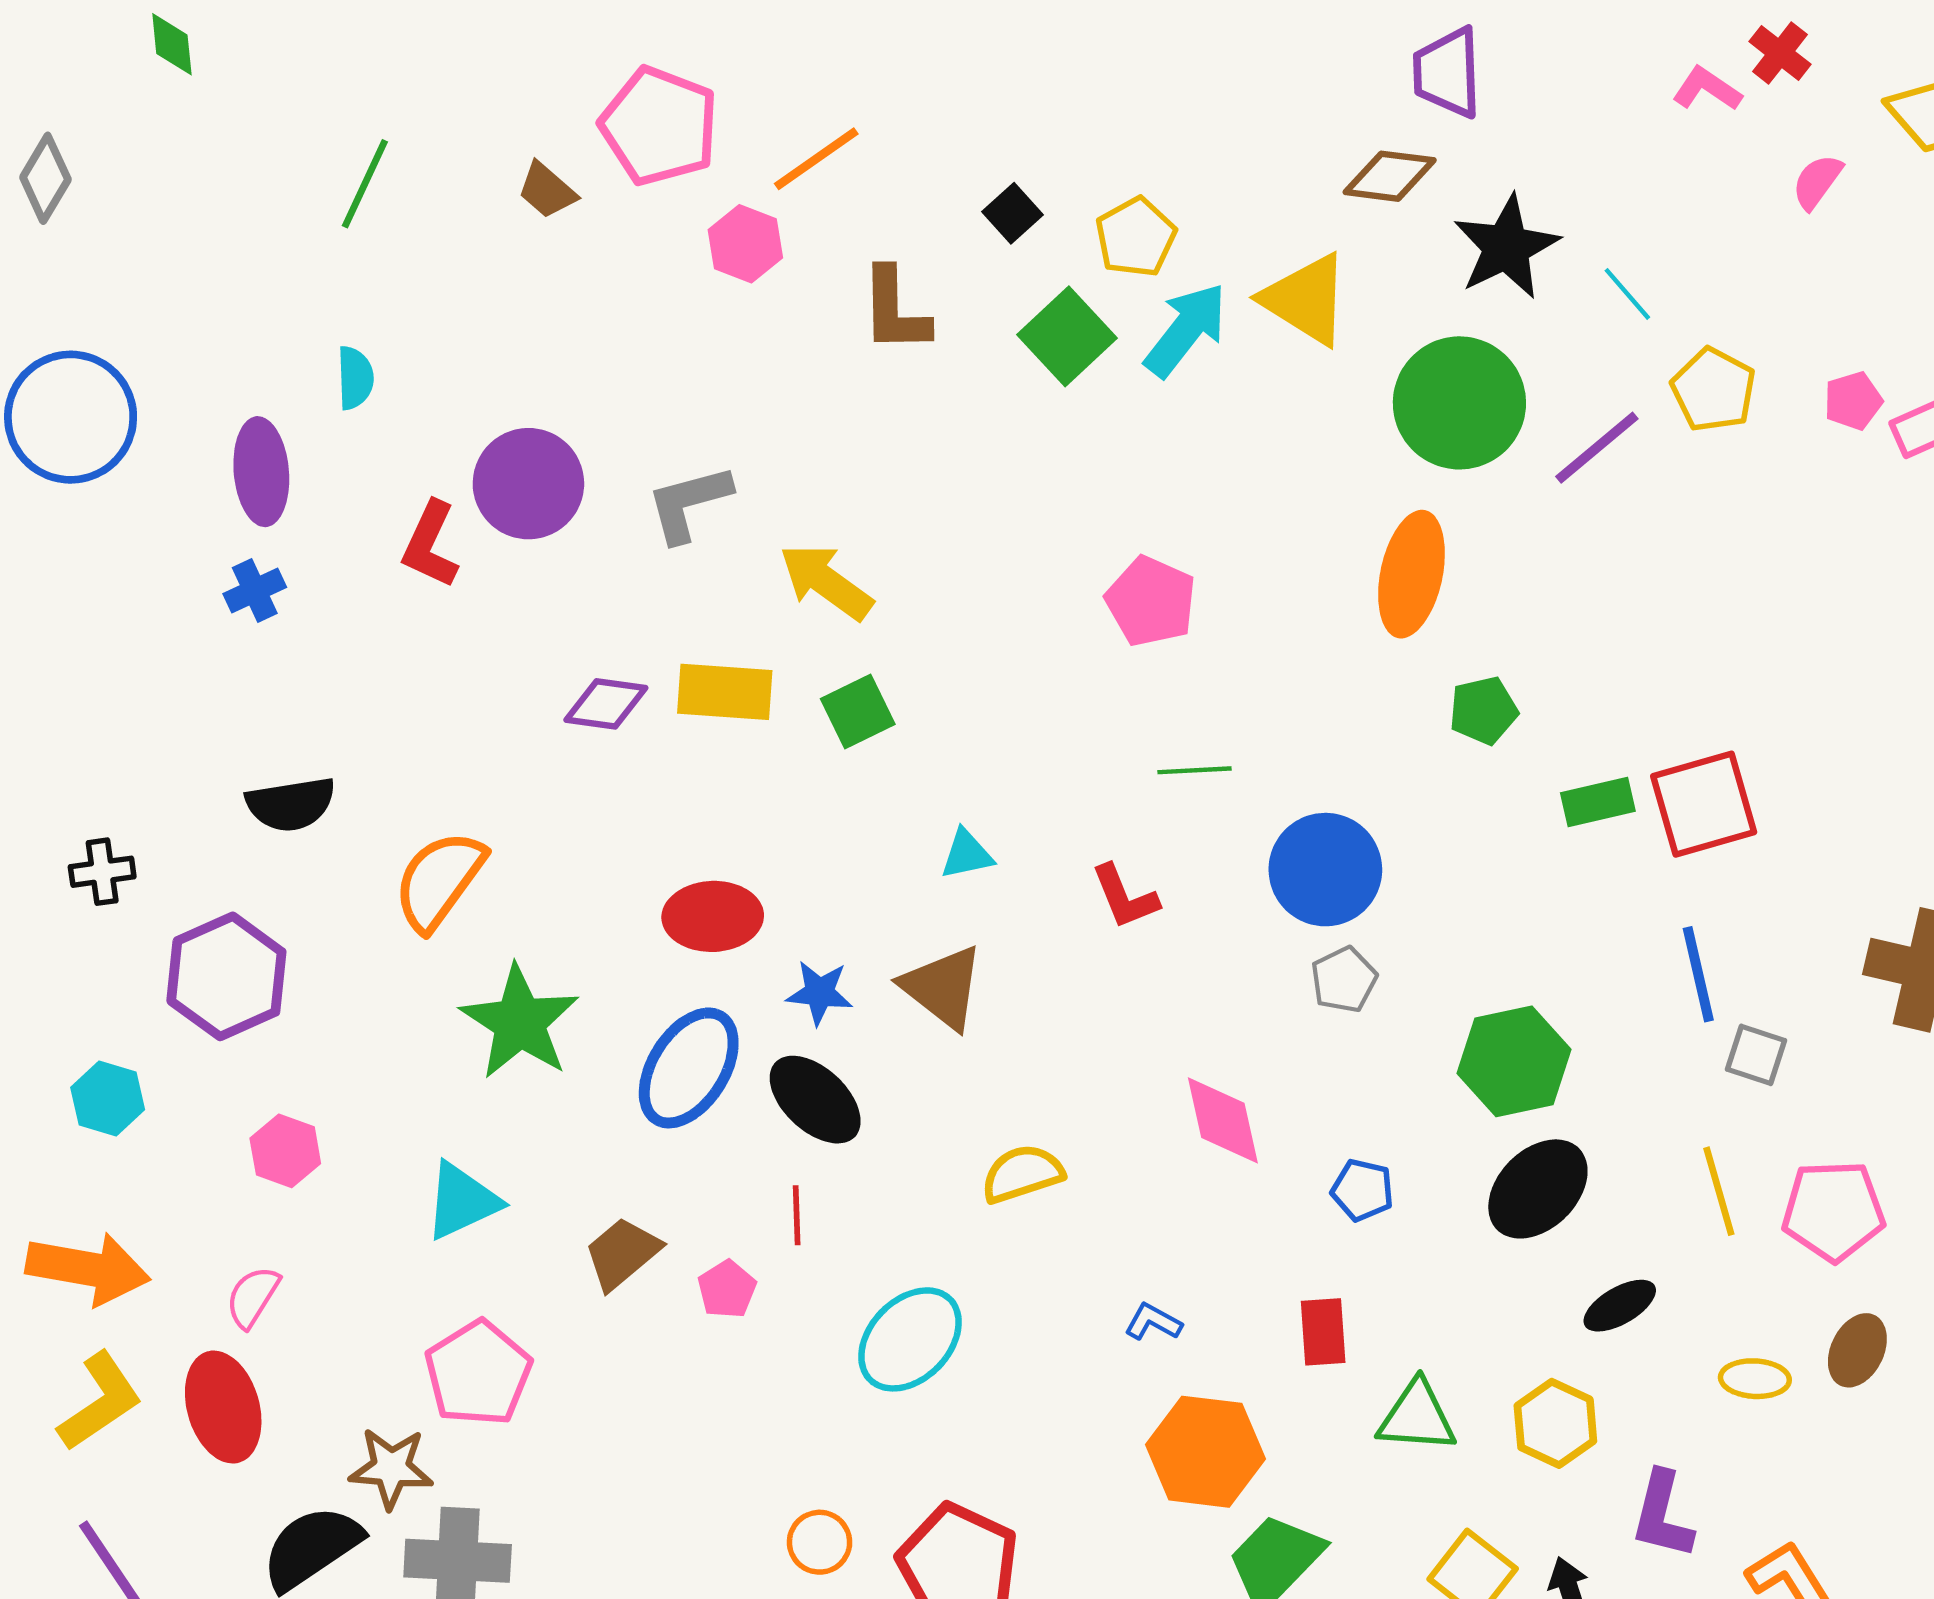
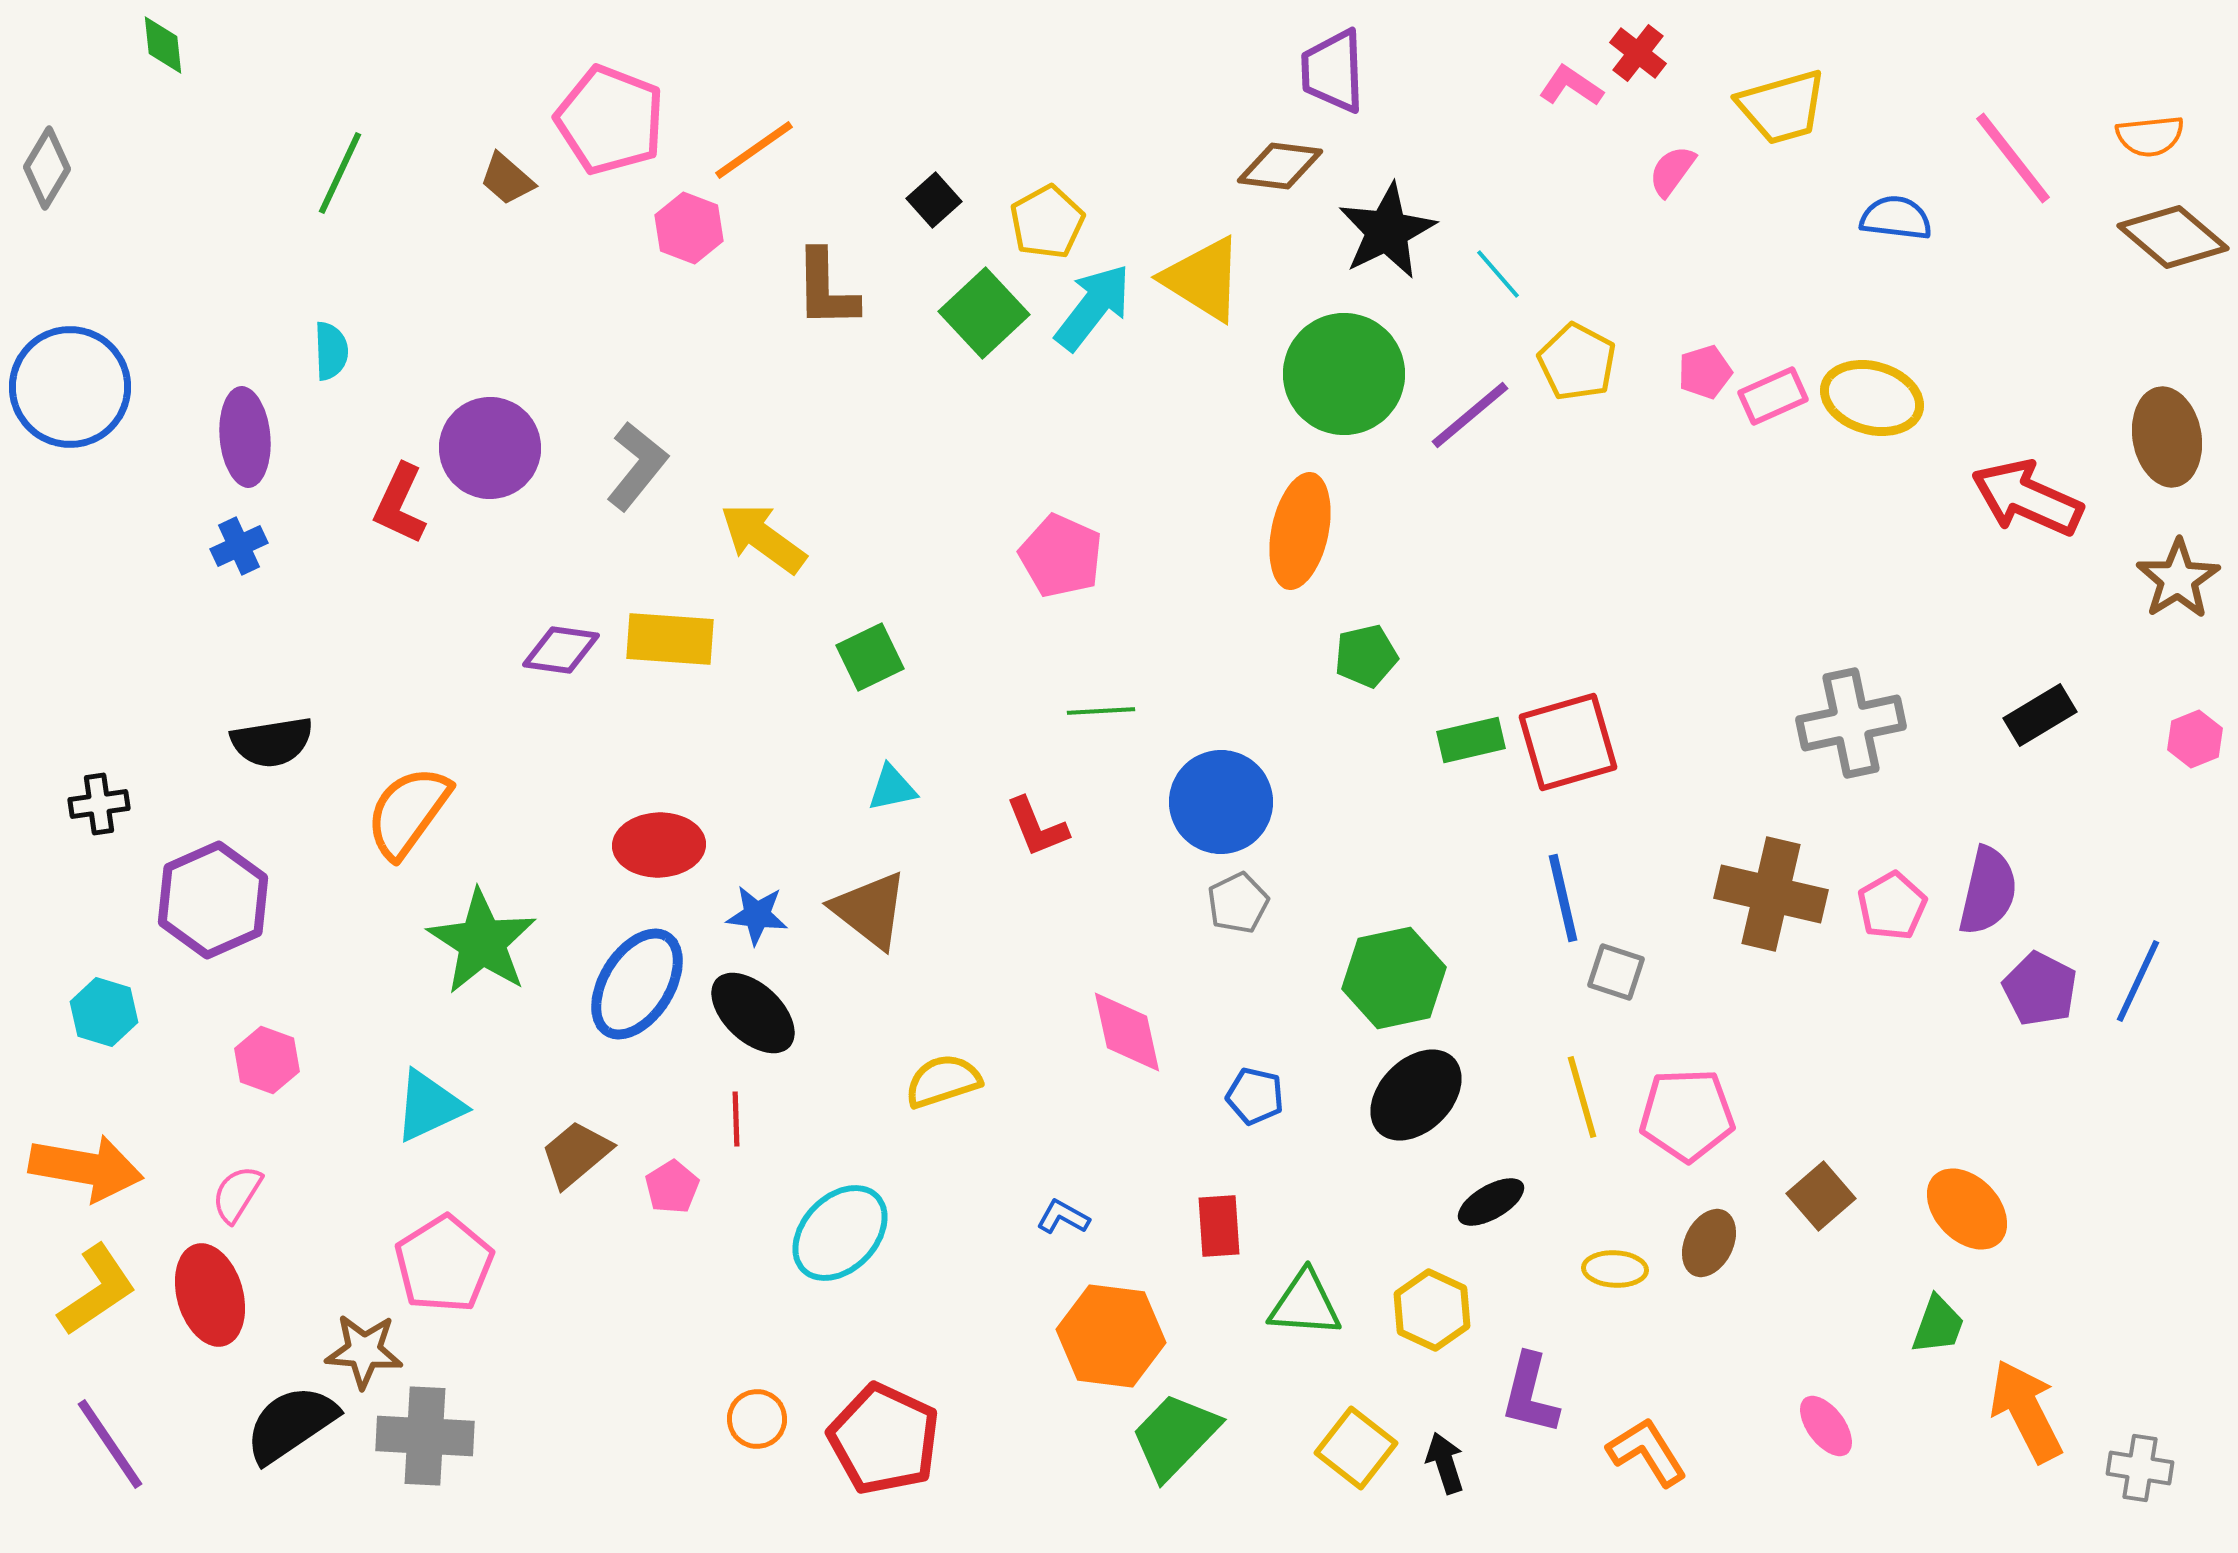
gray L-shape: (689, 503) -> (637, 466), turned 144
green square: (858, 711) -> (870, 657), moved

